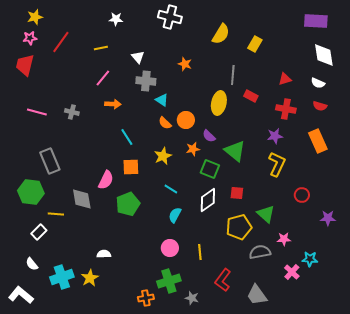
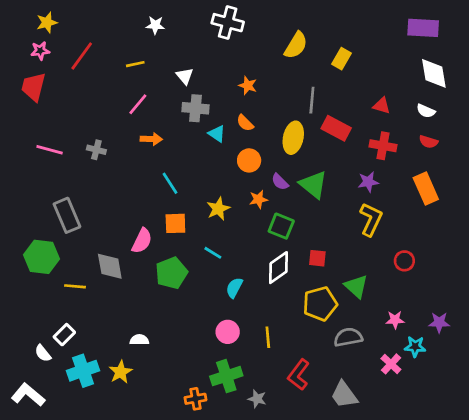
red triangle: (285, 79) -> (382, 106), turned 32
red rectangle: (251, 96) -> (336, 128), size x1.5
orange semicircle: (165, 123) -> (245, 123), moved
green triangle: (235, 151) -> (313, 185), moved
cyan line: (171, 189) -> (213, 253), moved
purple star: (328, 218) -> (439, 322), moved
white rectangle: (39, 232) -> (64, 335), moved
pink star: (284, 239) -> (395, 320), moved

